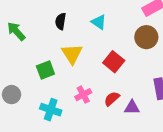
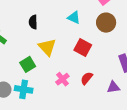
cyan triangle: (99, 22) -> (74, 18), moved
purple triangle: (132, 107) -> (113, 87), moved
cyan cross: (51, 110) -> (24, 89), moved

